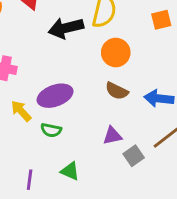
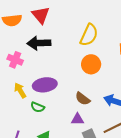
black arrow: (66, 28) -> (39, 43), moved
brown semicircle: (117, 91) -> (83, 99), moved

